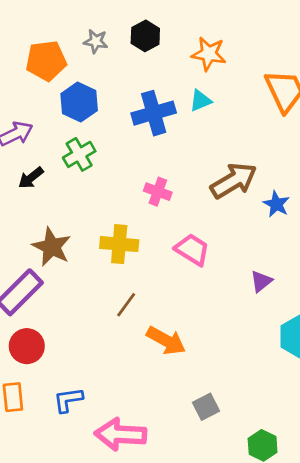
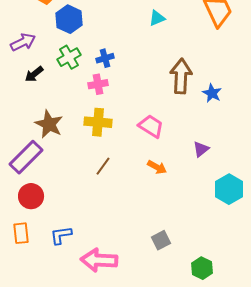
blue cross: (154, 113) -> (105, 58), moved, size x0.6
brown arrow: (234, 181) -> (181, 76), turned -56
pink cross: (158, 192) -> (98, 84), moved, turned -30
orange arrow: (166, 341) -> (157, 167), moved, size x0.7

